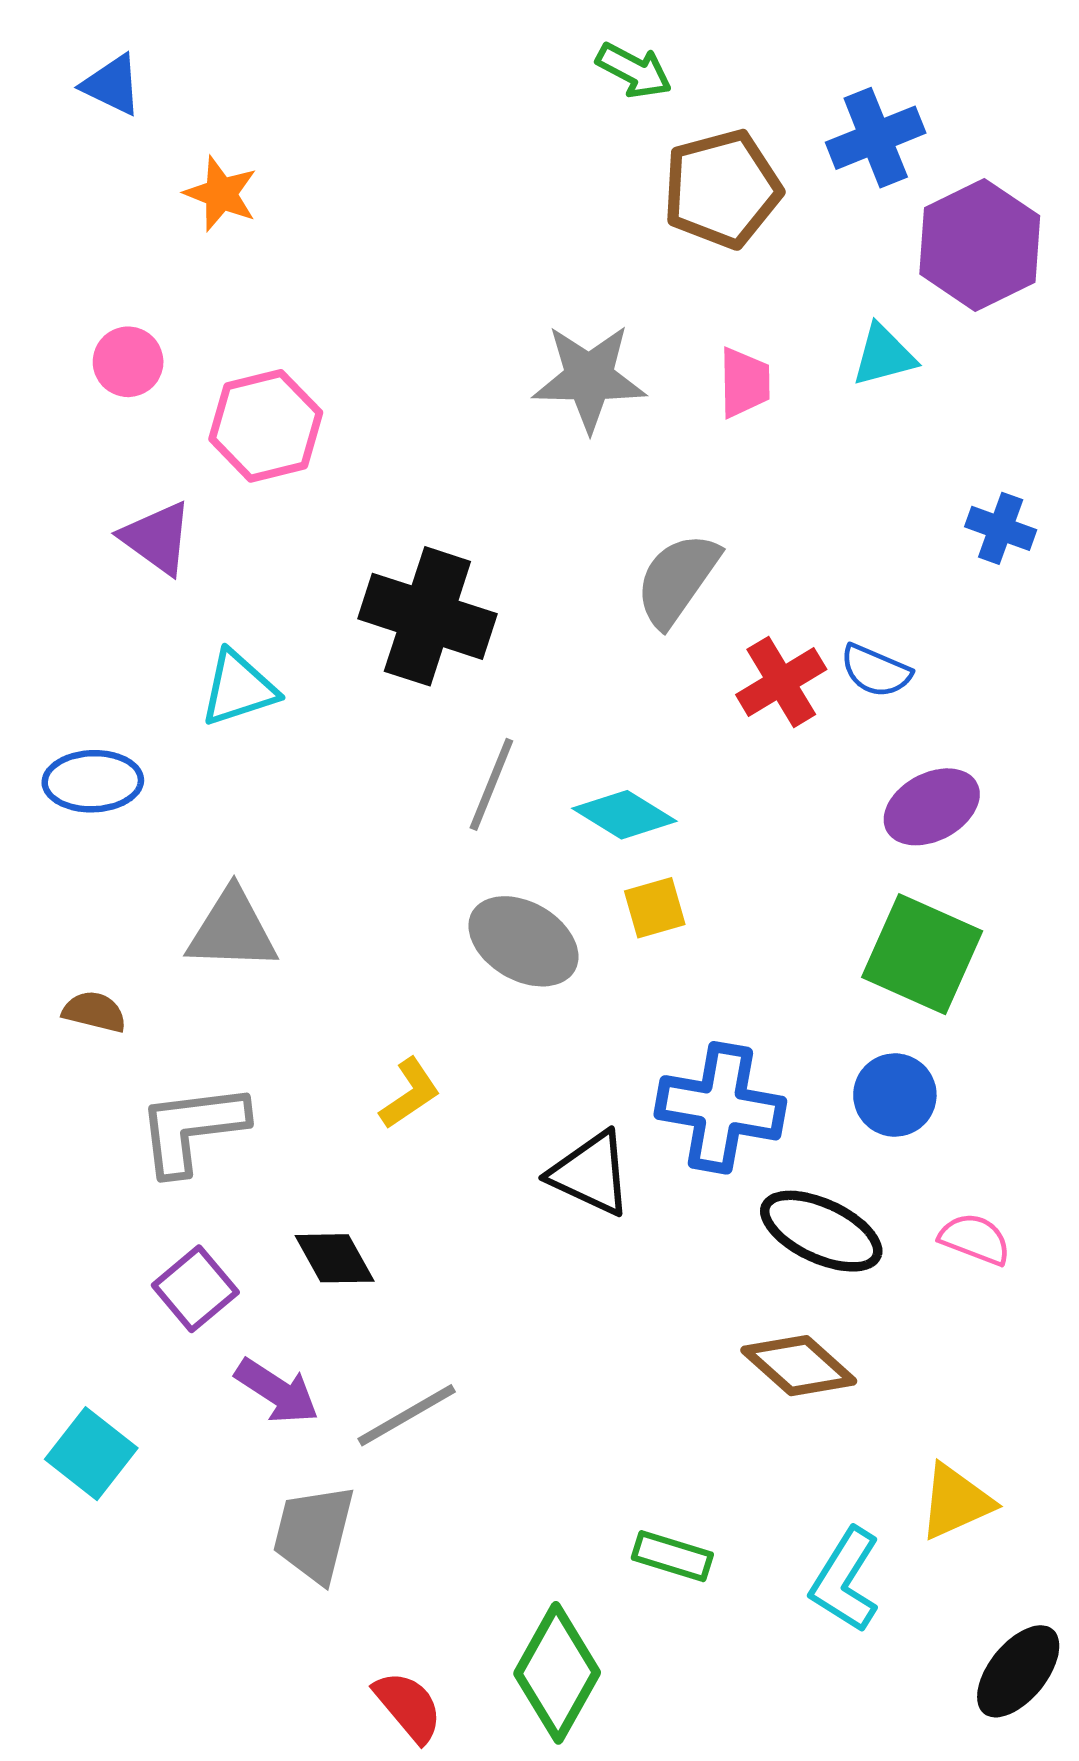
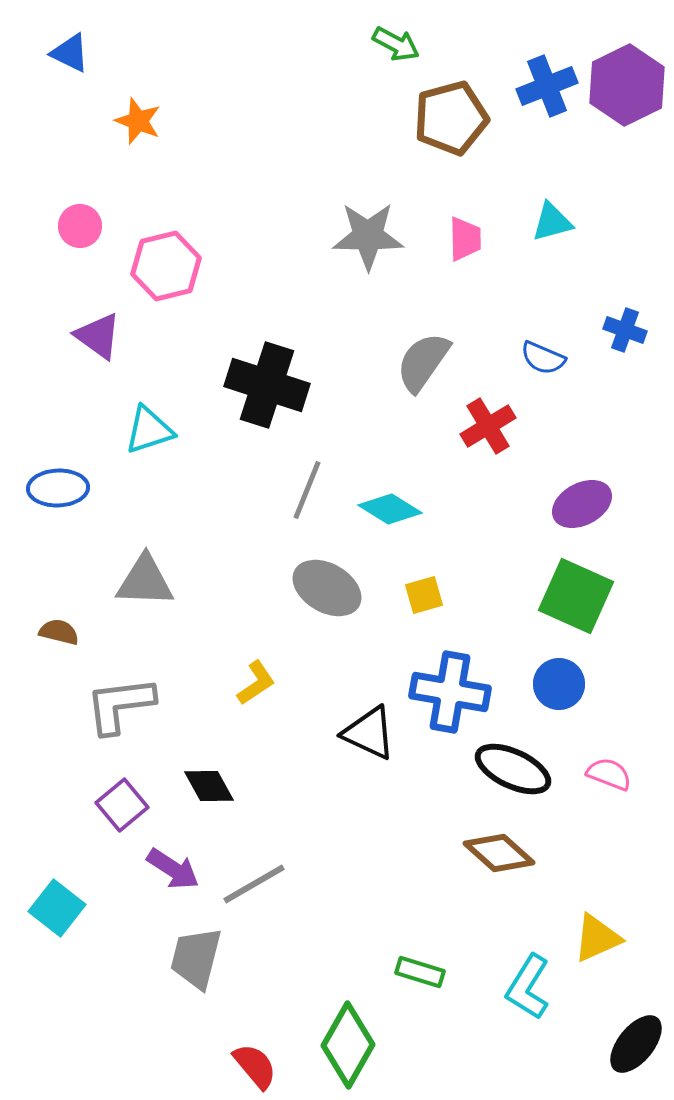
purple hexagon: (980, 245) -> (627, 85), moved
blue semicircle: (876, 671) -> (543, 358), moved
yellow square: (655, 908) -> (424, 595), moved

